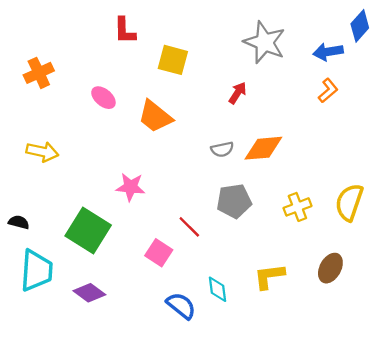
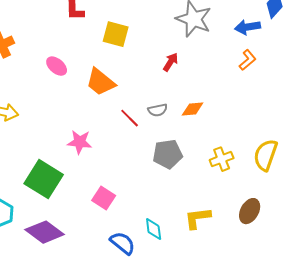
orange diamond: (263, 148) -> (193, 109), size x0.7
red line: (189, 227) -> (130, 118), moved
purple diamond: (89, 293) -> (45, 232), size x1.4

